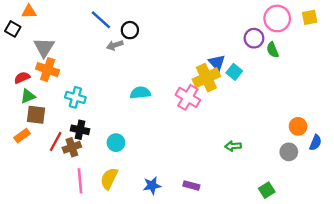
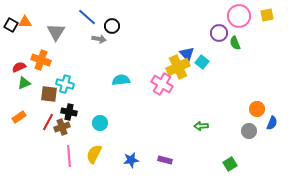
orange triangle: (29, 12) -> (25, 22), moved
gray arrow: (115, 45) -> (99, 39), turned -152
gray triangle: (44, 47) -> (56, 32), moved
brown square: (36, 115) -> (49, 94), moved

